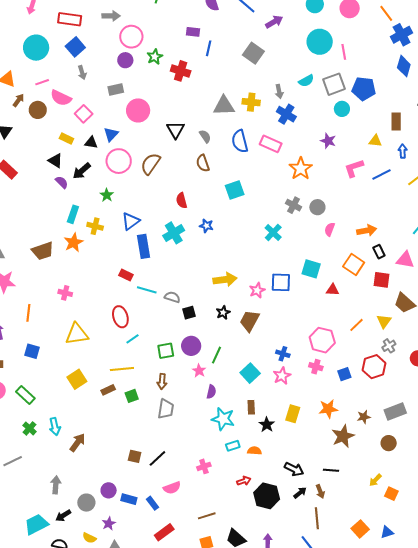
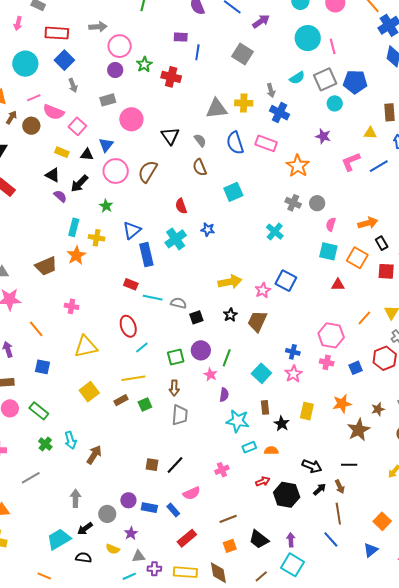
cyan square: (311, 269) -> (328, 251), moved
blue square: (281, 282) -> (286, 281), turned 30
orange line: (28, 313) -> (36, 329), turned -42

